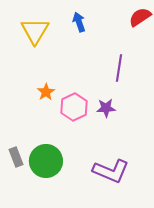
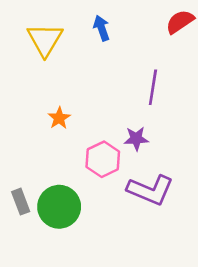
pink hexagon: (74, 107) -> (103, 159), moved
purple L-shape: (111, 171) -> (150, 190), moved

